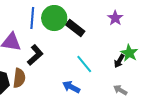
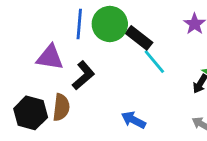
cyan line: (84, 64) -> (154, 62), moved

